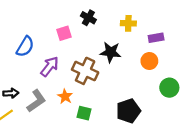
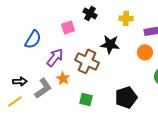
orange star: (65, 96) -> (63, 78), moved

